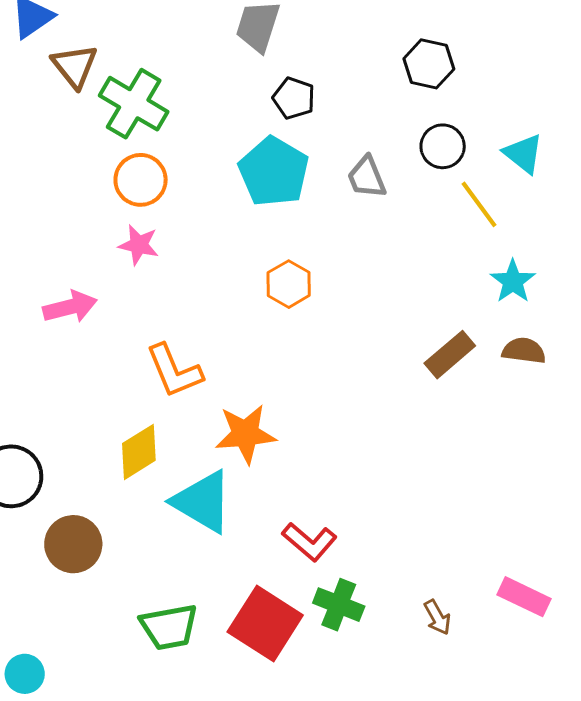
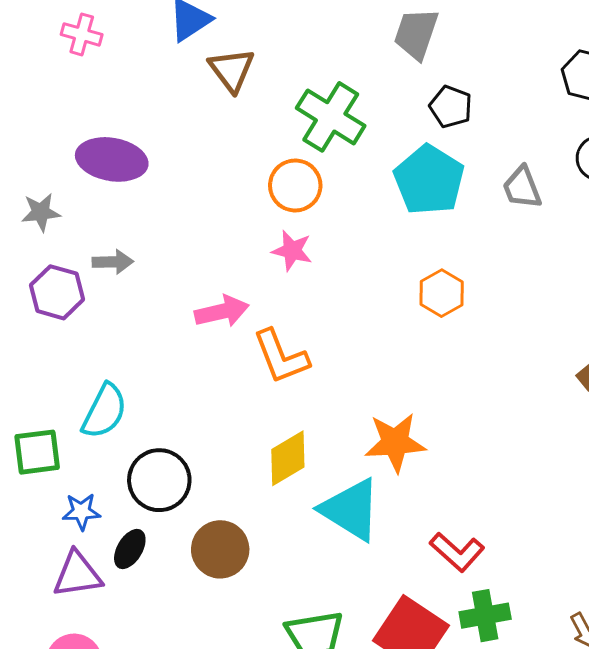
green cross: (134, 104) -> (331, 117), moved
orange L-shape: (174, 371) -> (281, 357), moved
green cross: (339, 605) -> (485, 616), turned -33

